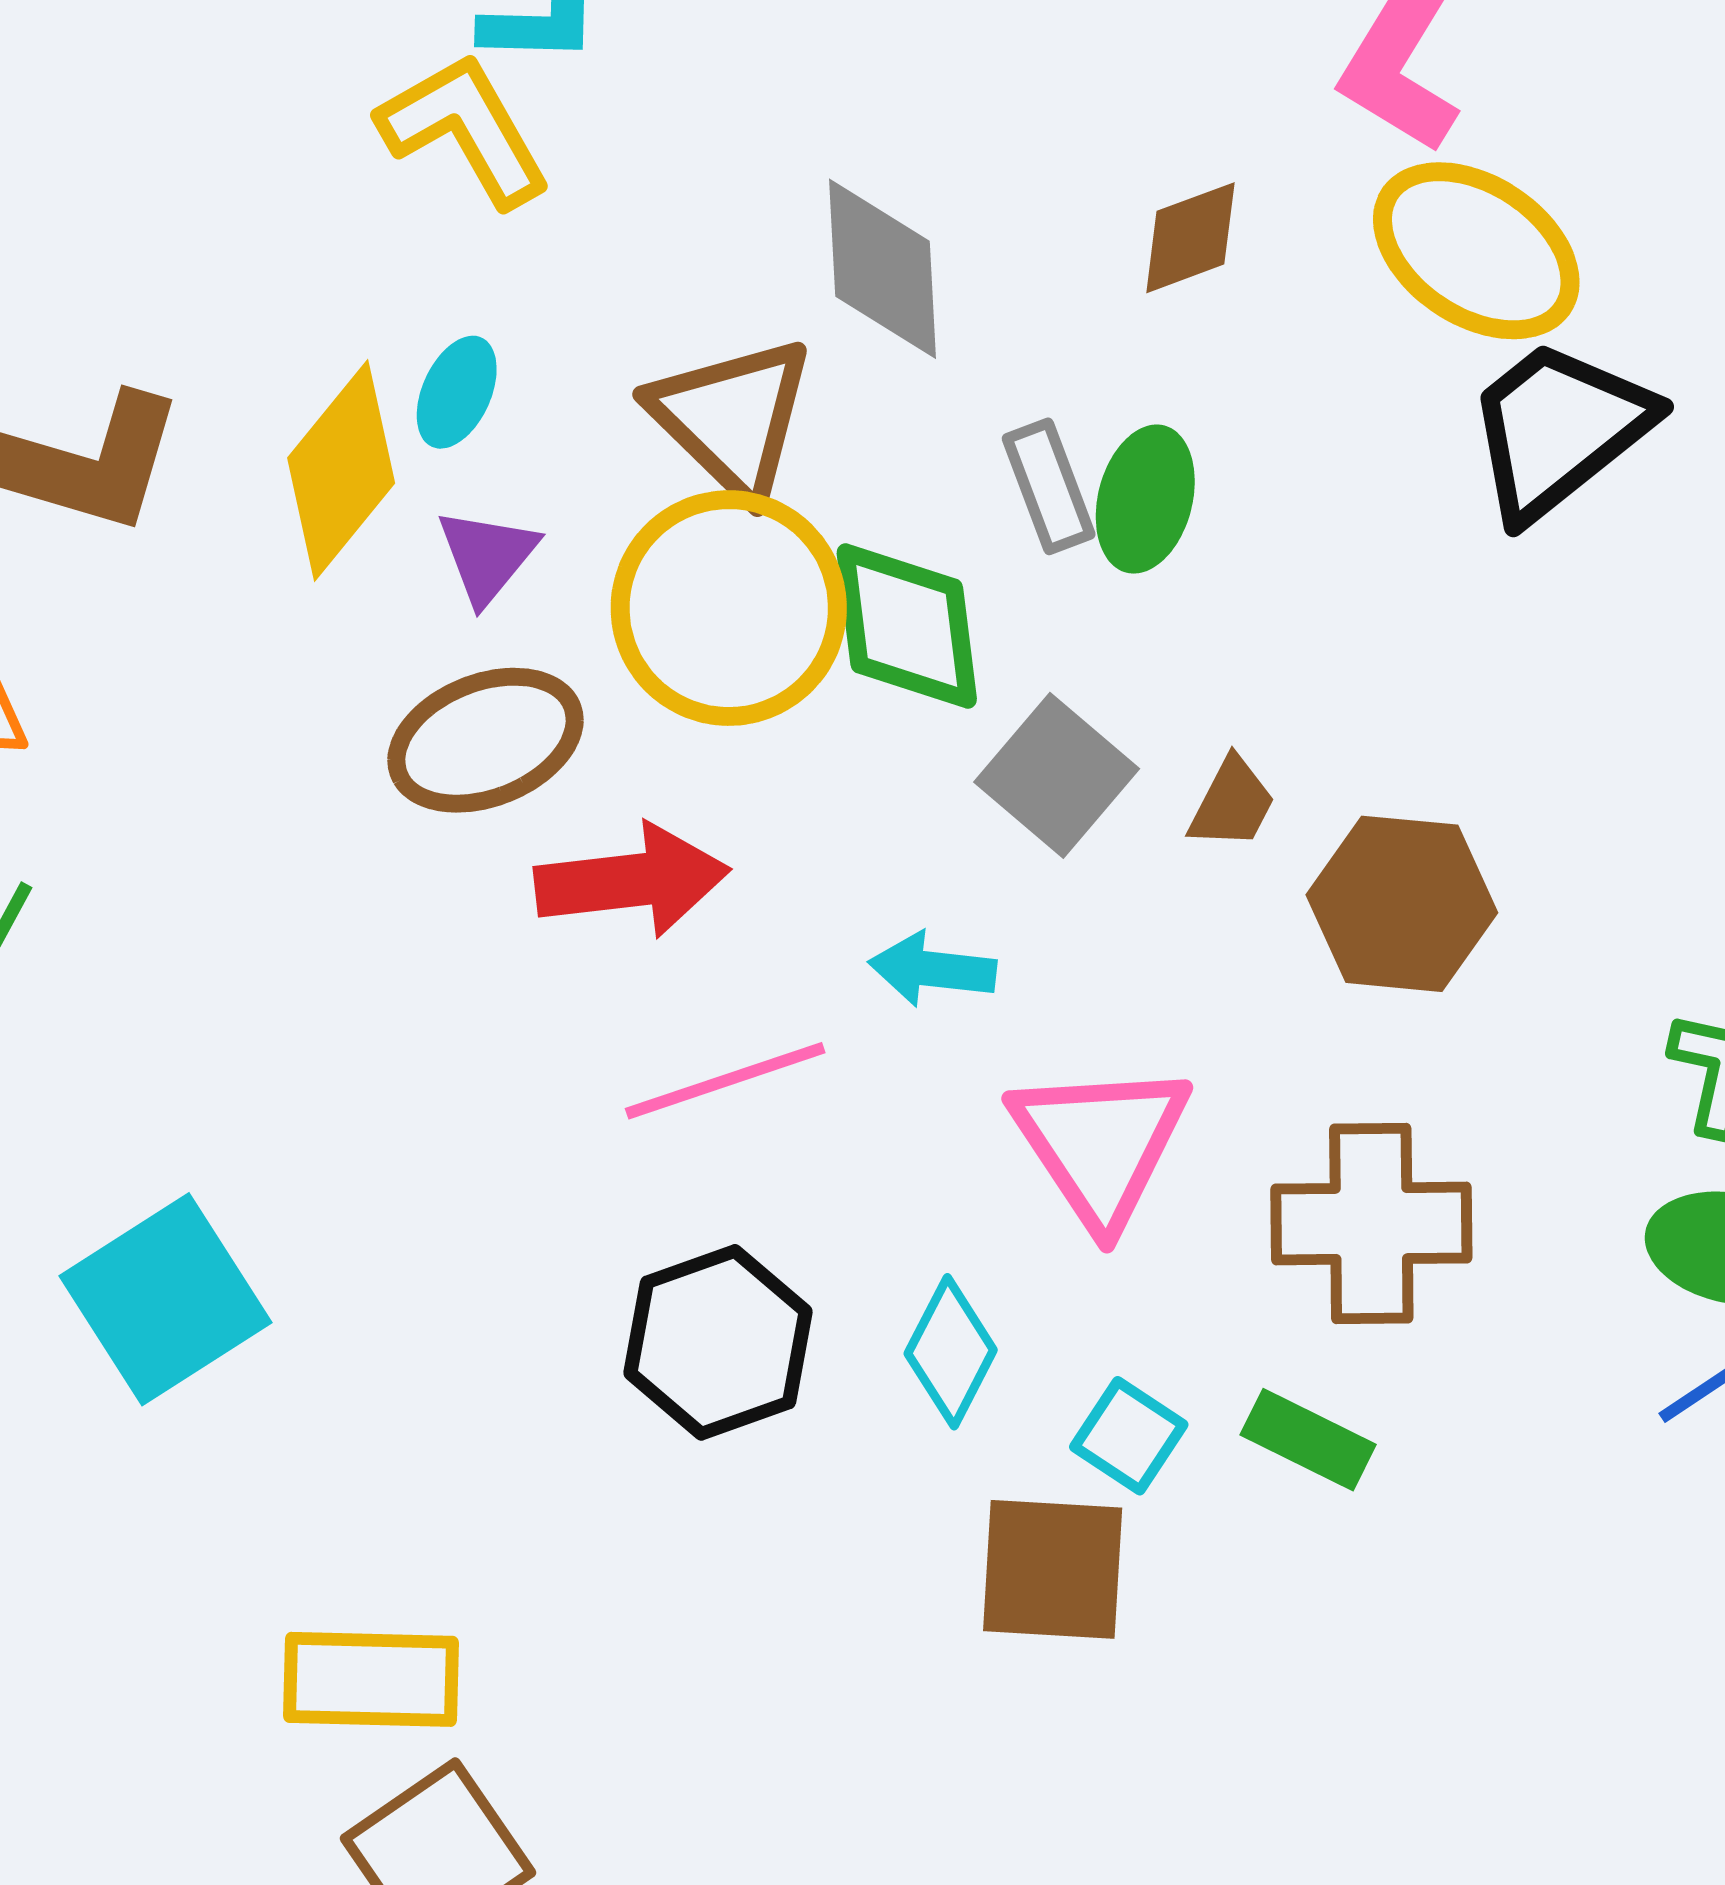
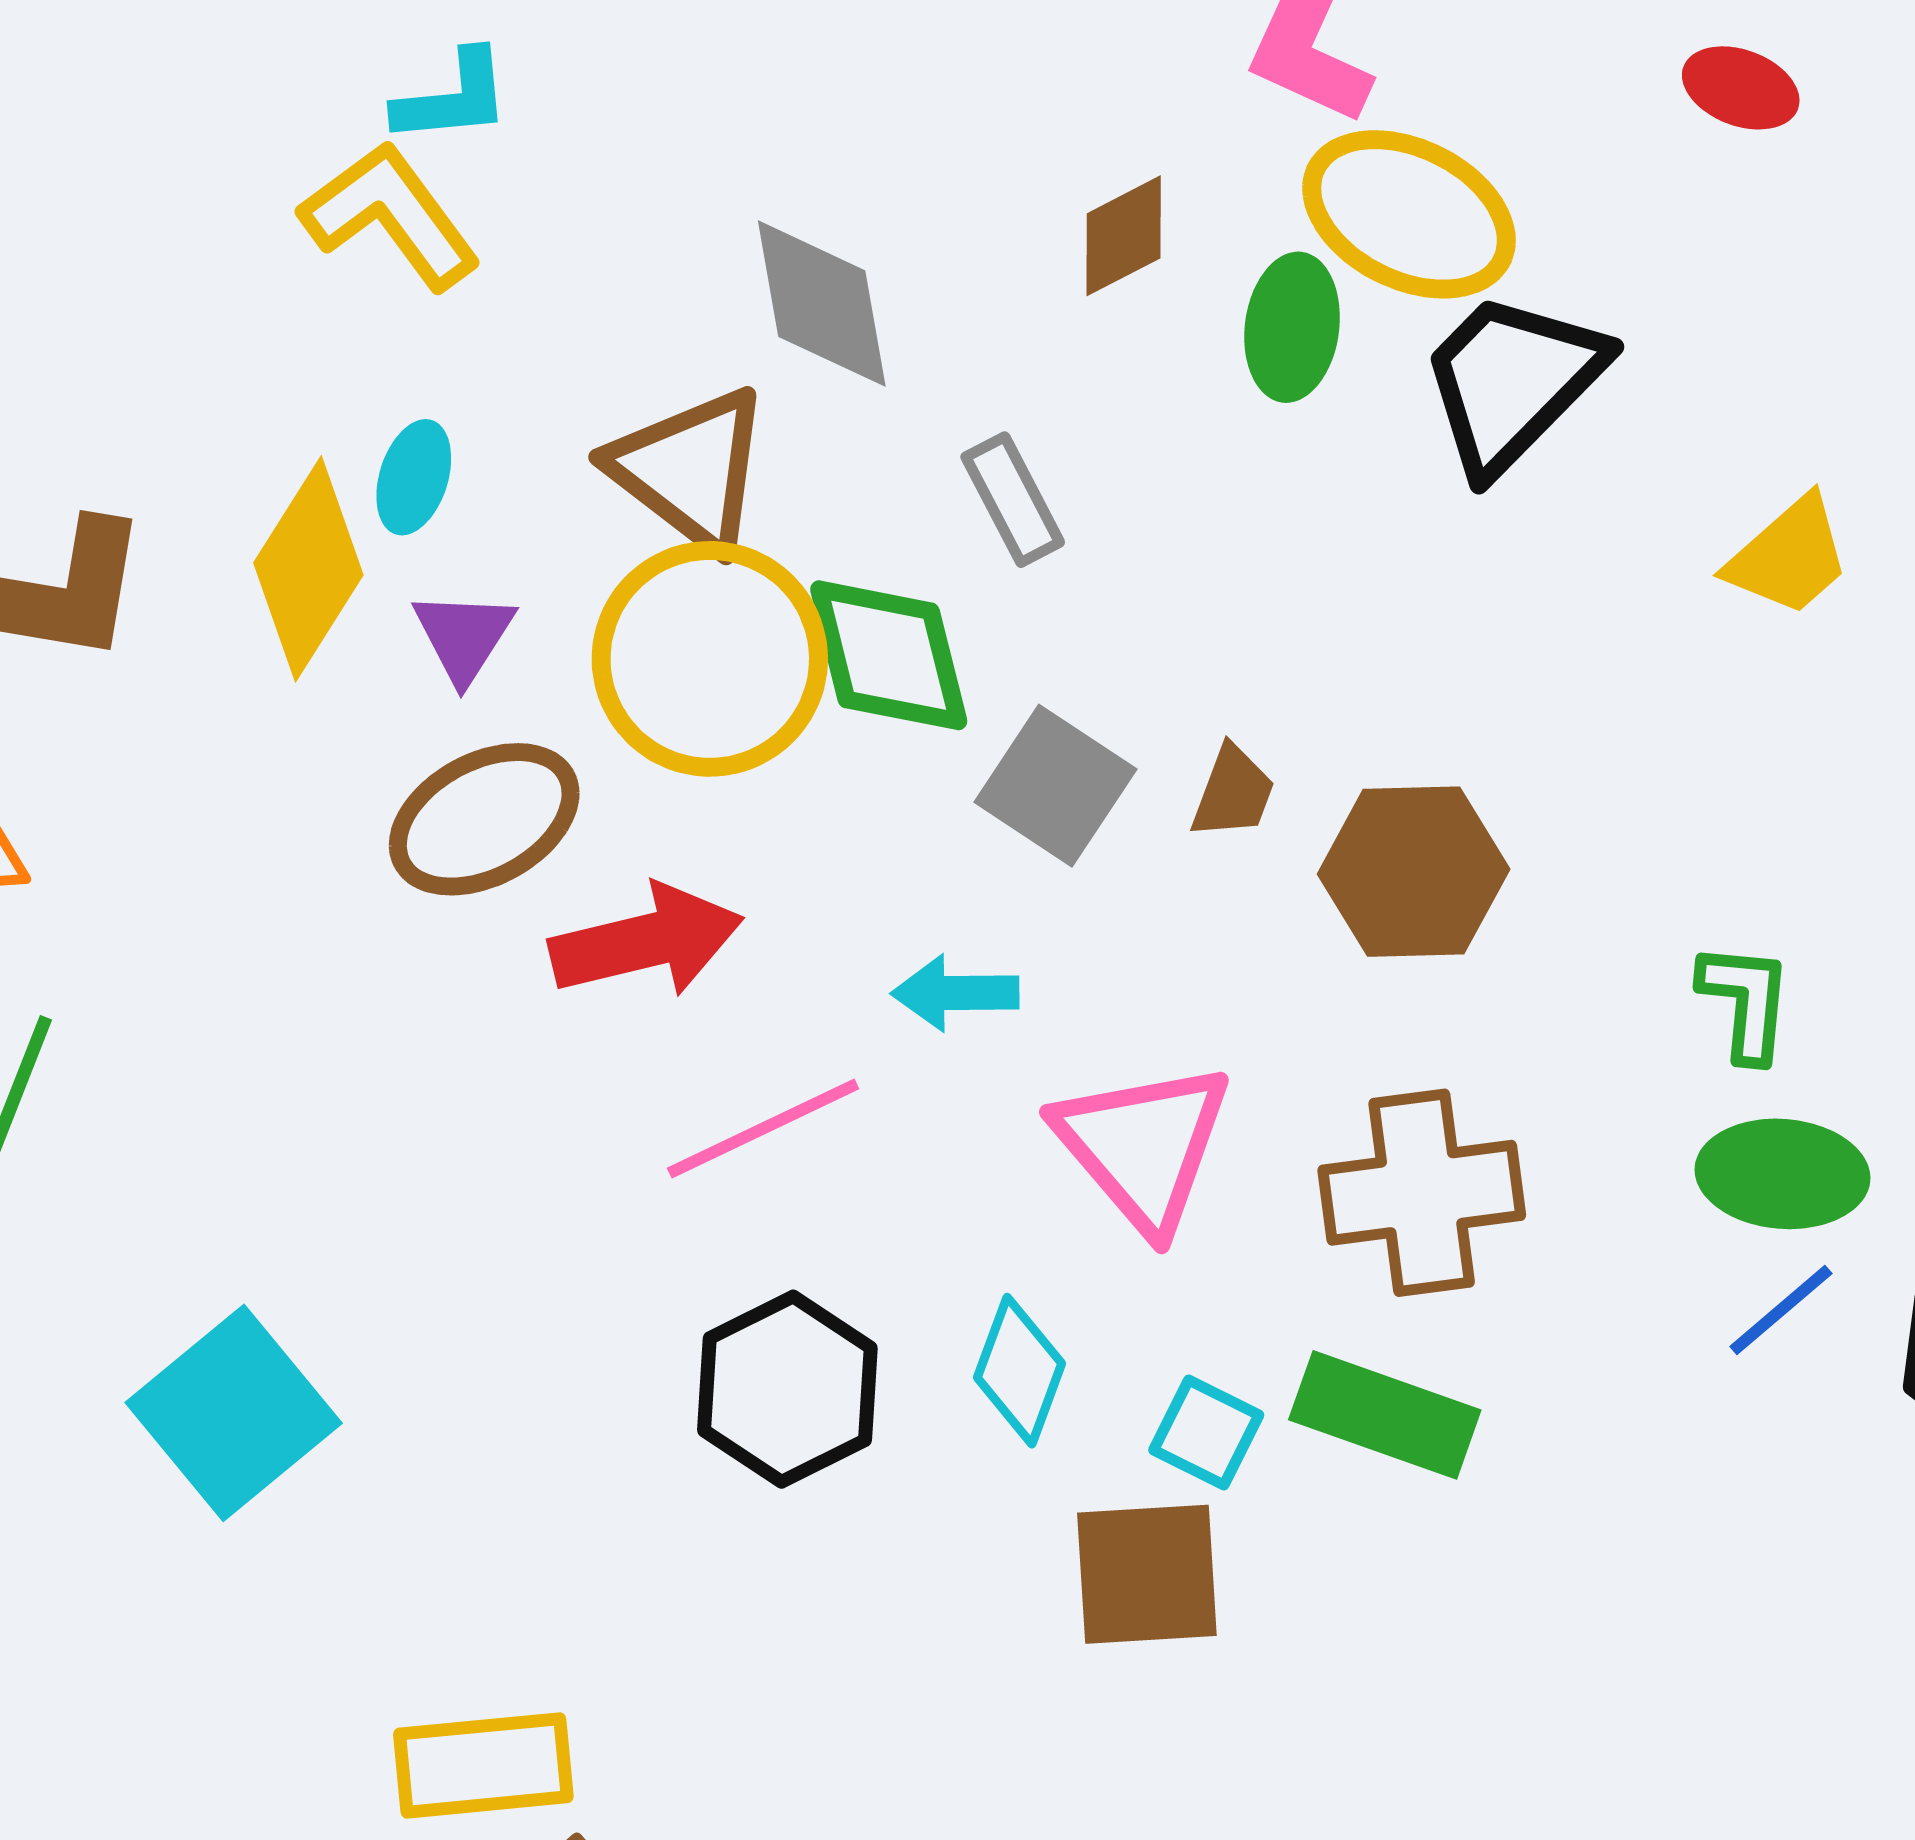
green ellipse: (1145, 499) -> (1292, 327), moved
green rectangle: (1308, 1440) -> (1385, 1415), size x1.4

